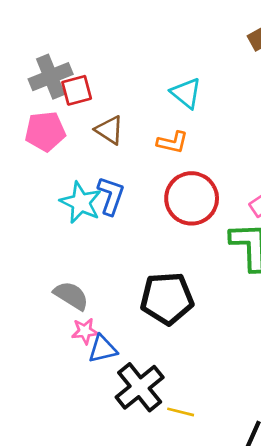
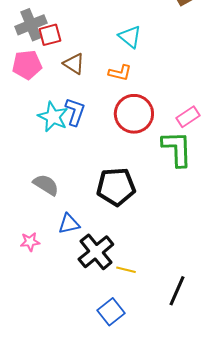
pink star: (85, 331) -> (30, 242), moved

